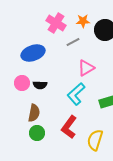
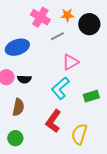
green circle: (37, 133) -> (15, 138), moved

